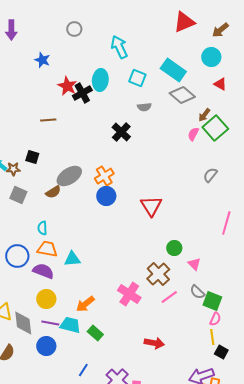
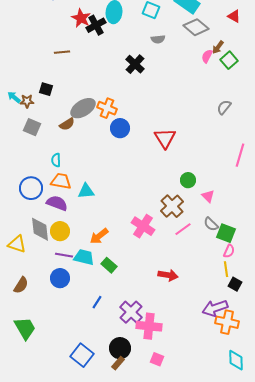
green square: (215, 128) -> (229, 60), size x0.7
pink semicircle: (193, 134) -> (207, 56), moved
orange cross: (104, 176) -> (107, 108), moved, turned -36
gray diamond: (23, 323) -> (40, 229), moved

